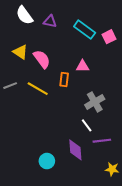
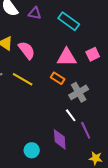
pink square: (109, 37) -> (93, 54), moved
pink triangle: (83, 66) -> (67, 57), size x1.5
orange rectangle: (64, 79) -> (58, 78), moved, turned -64
purple line: (102, 141) -> (86, 130), turned 72

